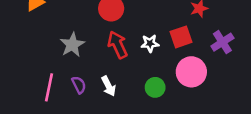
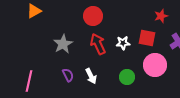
red square: (181, 37) -> (147, 38), turned 30
pink line: (49, 87) -> (29, 81), moved

